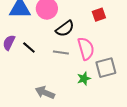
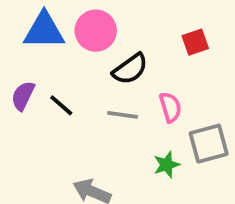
pink semicircle: (86, 49) -> (170, 107), size x0.7

